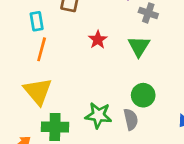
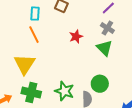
gray cross: (148, 13) -> (107, 28), moved
green triangle: (139, 46) -> (104, 48), turned -30
orange line: (42, 49) -> (34, 35), turned -54

